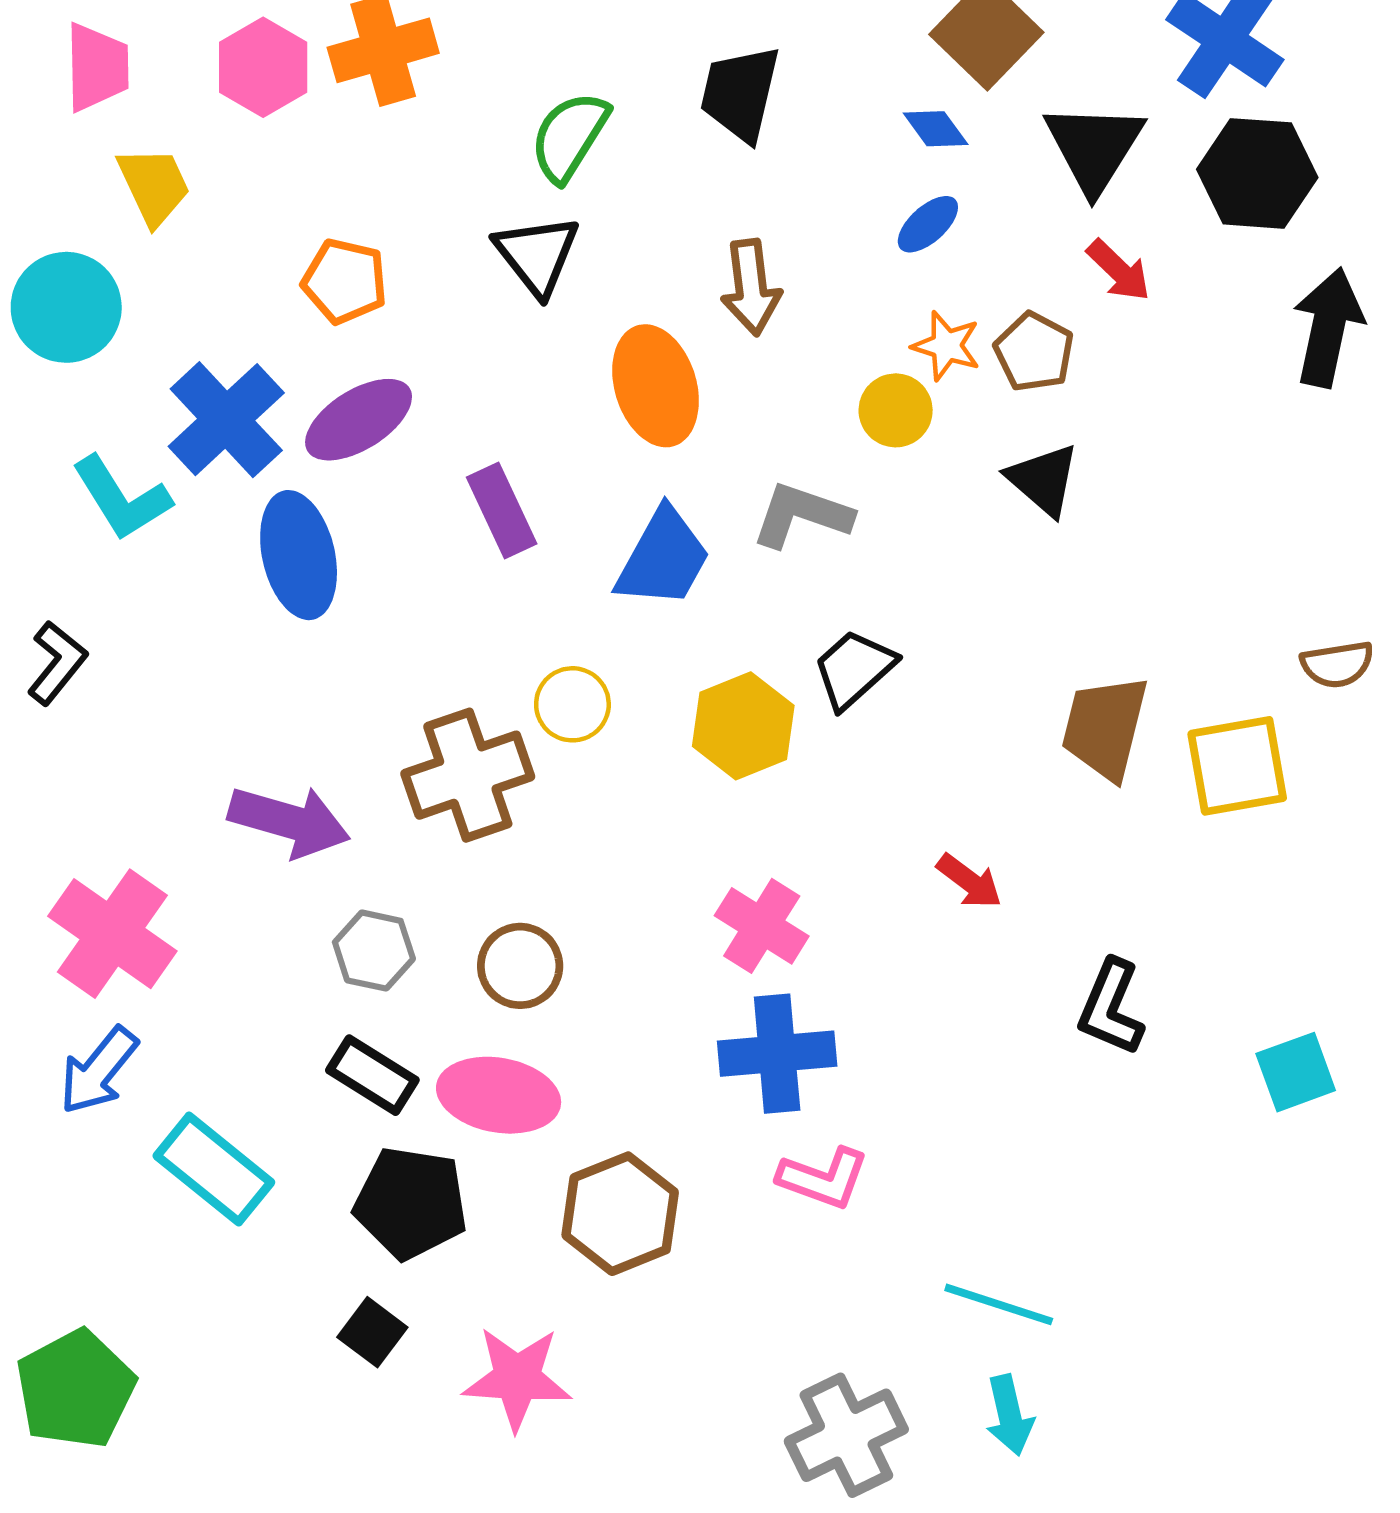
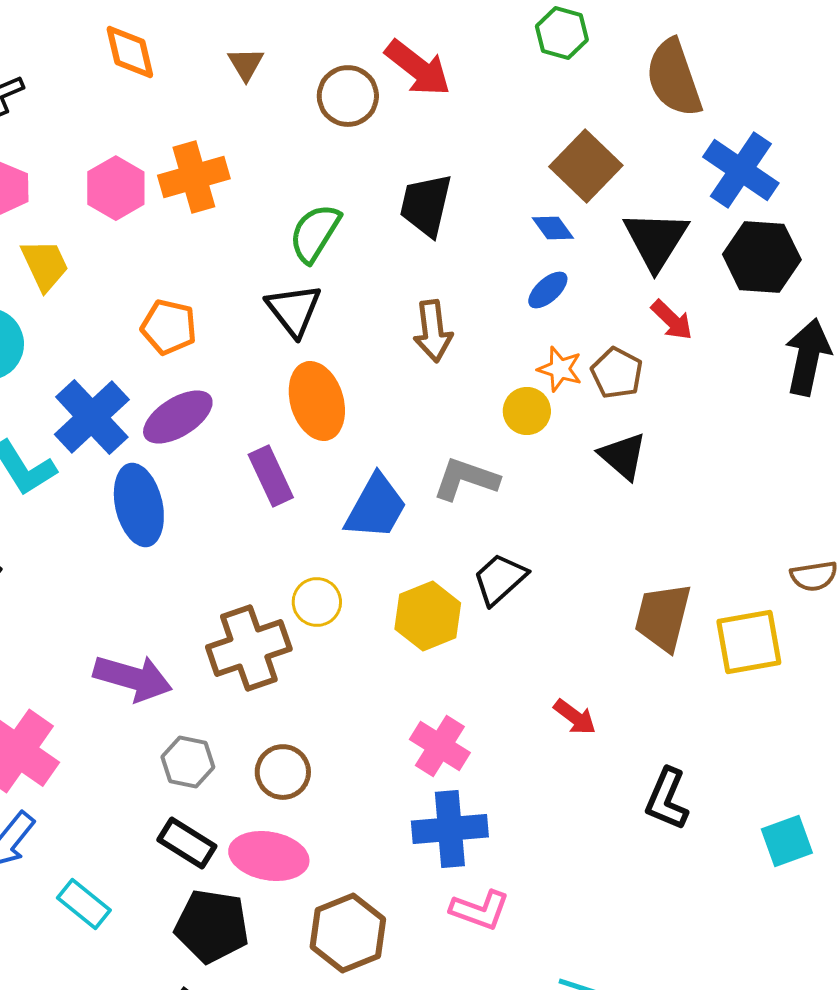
orange ellipse: (656, 386) -> (317, 401), moved
cyan rectangle: (214, 1169) -> (84, 904), size x0.7

